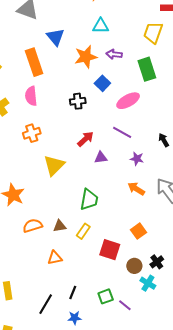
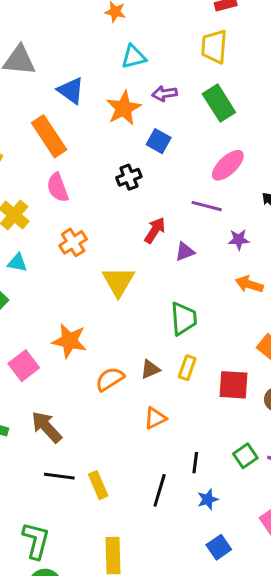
pink ellipse: (128, 101) -> (228, 165), moved

